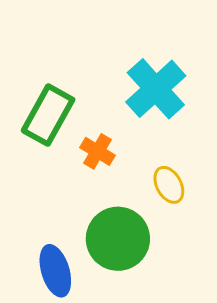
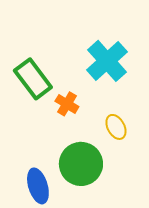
green rectangle: (48, 115) -> (33, 79), turned -66

